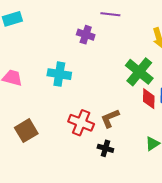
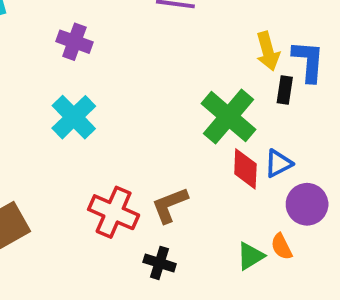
purple cross: (86, 35) -> (74, 42), moved
cyan cross: (59, 74) -> (74, 117), turned 35

